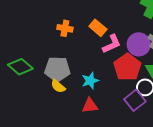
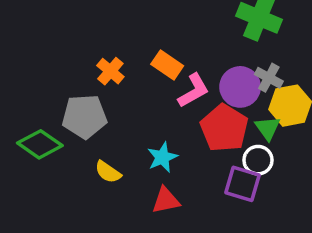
orange cross: (65, 28) -> (110, 71), turned 35
gray pentagon: (57, 69) -> (85, 117), moved
purple square: (135, 100) -> (243, 184), turned -30

